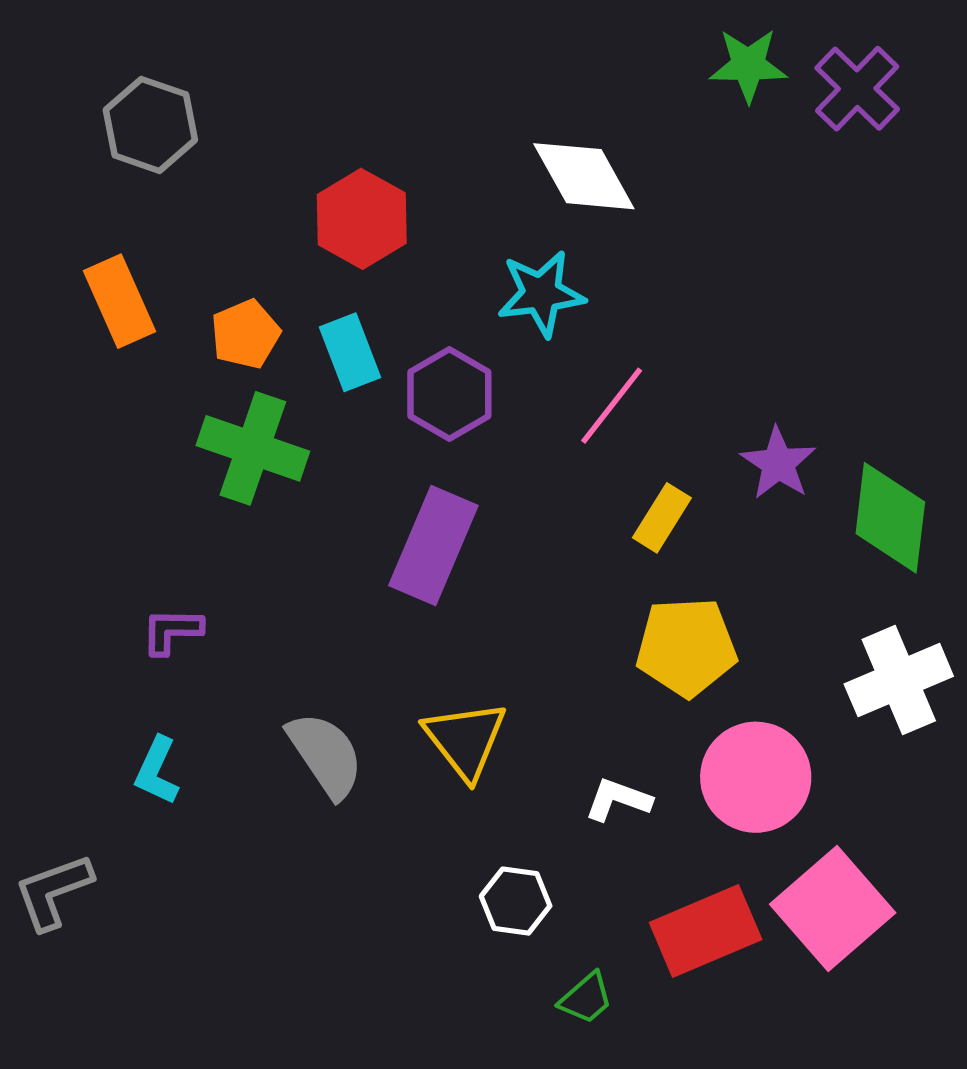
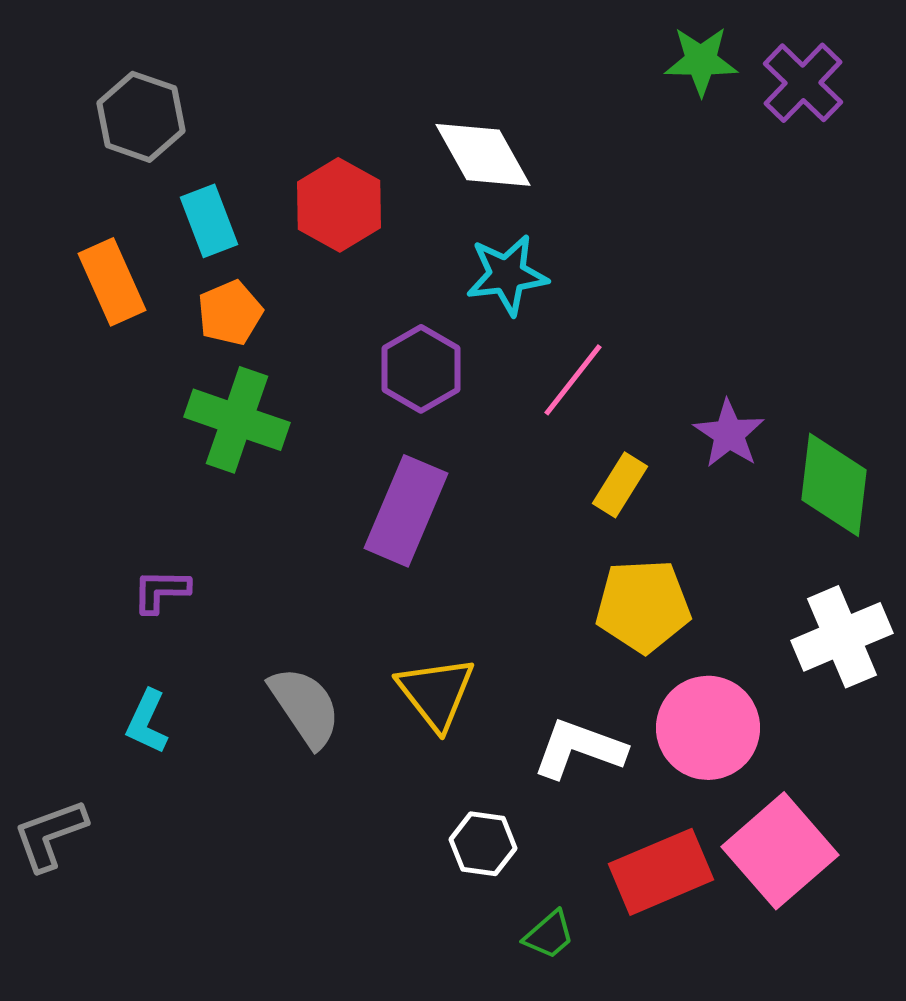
white diamond: (584, 176) -> (483, 155), moved
cyan rectangle: (350, 352) -> (209, 221), moved
white L-shape: (618, 800) -> (579, 749), size x1.5

